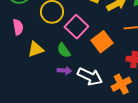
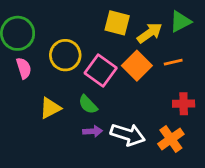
pink semicircle: (18, 27) -> (24, 68), moved
orange square: (102, 42) -> (137, 66), moved

